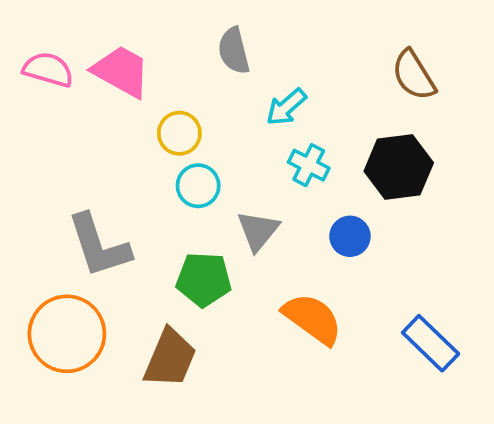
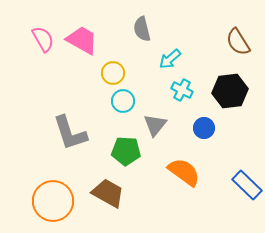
pink semicircle: (48, 70) -> (43, 39), turned 44
orange circle: (67, 334) -> (53, 201), moved
brown trapezoid: (170, 358) -> (108, 193), turned -84

